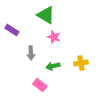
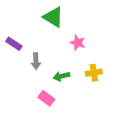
purple rectangle: (12, 30) -> (14, 44), moved
pink star: (54, 37) -> (78, 43), moved

